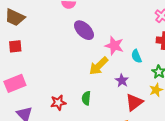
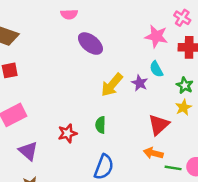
pink star: (114, 46) -> (156, 36), moved
purple star: (122, 81) -> (140, 83), moved

